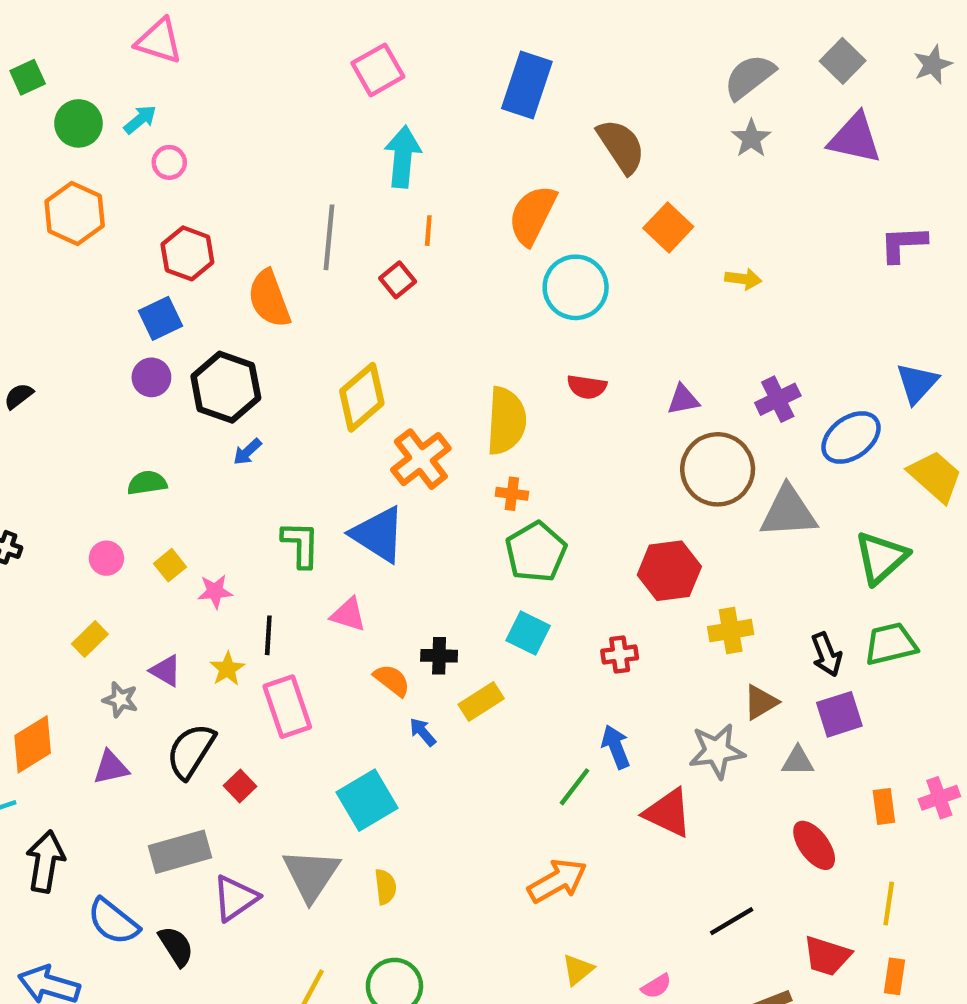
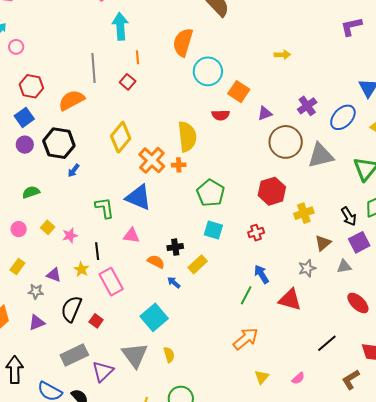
orange square: (668, 227) -> (239, 92), moved
orange semicircle: (269, 299) -> (71, 100), turned 92
orange cross: (512, 494) -> (179, 165), moved
gray star: (717, 751) -> (307, 268), size x0.7

